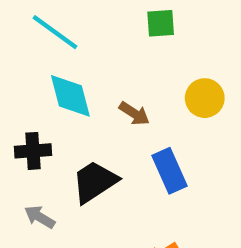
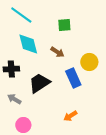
green square: (161, 23) -> (64, 25), moved
yellow circle: (205, 98) -> (89, 62), moved

